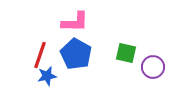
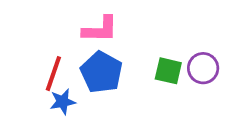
purple circle: (153, 67) -> (203, 68), moved

